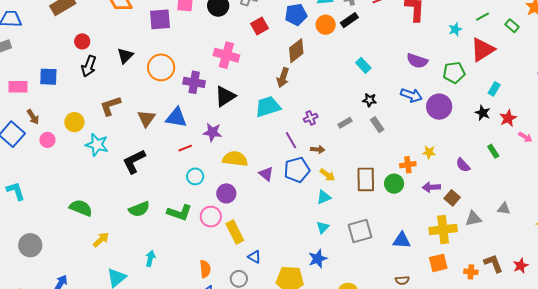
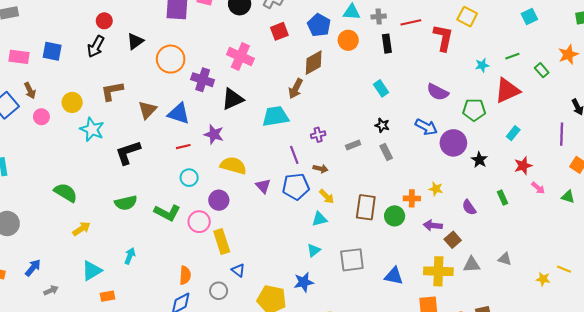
blue pentagon: (296, 15) -> (319, 25), turned 30
black rectangle: (349, 20) -> (387, 44), moved, turned -72
red circle: (82, 41) -> (104, 21), moved
black star: (483, 113) -> (479, 160), moved

